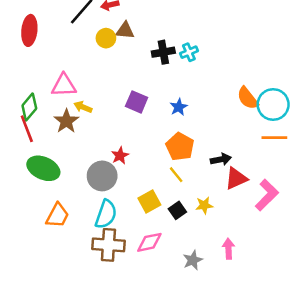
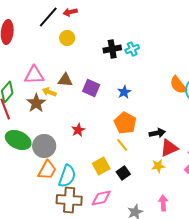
brown triangle: (125, 30) -> (65, 80), moved
gray circle: (102, 176) -> (44, 146), moved
yellow star: (204, 205) -> (158, 166), moved
orange trapezoid: (57, 216) -> (47, 170), moved

